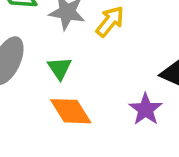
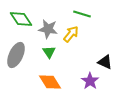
green triangle: (60, 68) -> (49, 52), moved

